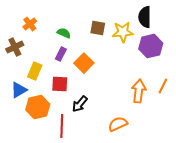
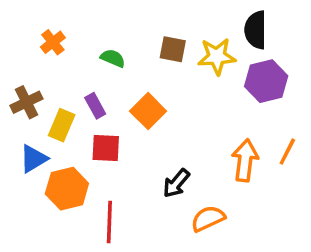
brown cross: (15, 47) -> (26, 102), moved
purple rectangle: (61, 54) -> (95, 106), moved, turned -56
black arrow: (80, 104) -> (176, 183), moved

